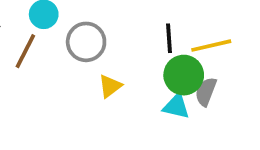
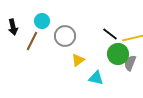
black line: (169, 38) -> (110, 34), turned -49
cyan triangle: (176, 106) -> (96, 78), moved

